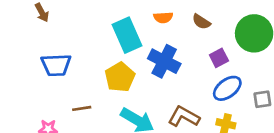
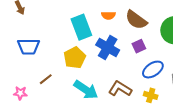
brown semicircle: (201, 22) -> (136, 20), size x1.6
purple square: (219, 58) -> (139, 46), moved
brown line: (82, 108) -> (46, 79), turned -32

